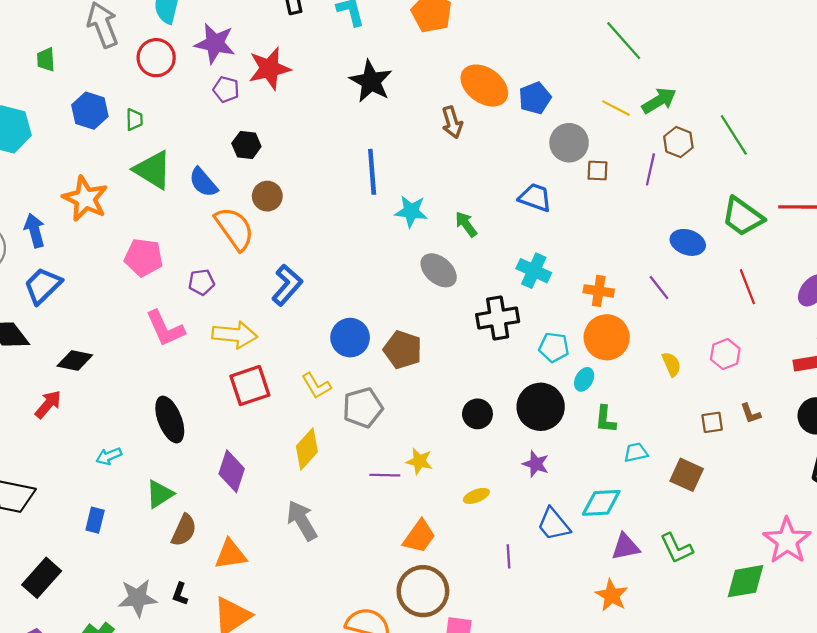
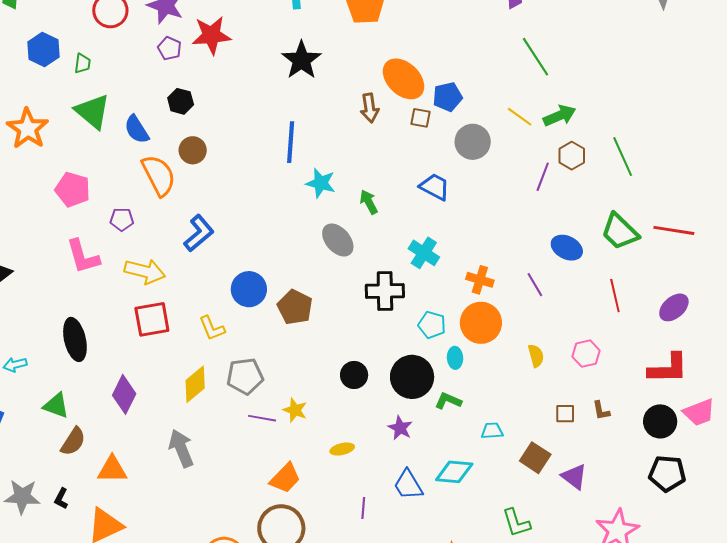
brown square: (598, 171) -> (421, 118), moved
cyan ellipse: (584, 379) -> (455, 358), turned -40
gray pentagon: (363, 408) -> (245, 376), moved
green L-shape: (605, 419) -> (448, 401), moved, turned 100
green triangle: (160, 494) -> (56, 406), turned 44
purple triangle: (625, 547) -> (574, 477), moved, turned 40

